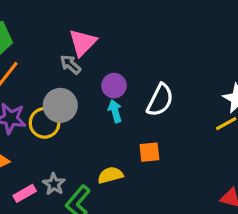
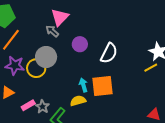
cyan arrow: (115, 111) -> (83, 85), moved
orange square: (149, 152) -> (103, 86), size x1.6
pink rectangle: (25, 193) -> (28, 105), moved

